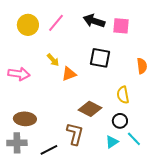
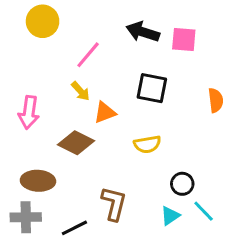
pink line: (56, 23) -> (88, 55), moved
yellow circle: (28, 25) -> (43, 21), moved
pink arrow: (19, 74) -> (29, 112), turned 90
yellow semicircle: (123, 95) -> (147, 144), moved, turned -90
brown diamond: (90, 109) -> (76, 143), moved

